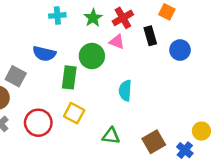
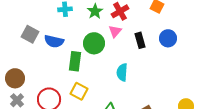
black rectangle: (150, 36) -> (140, 40), moved
pink triangle: (117, 42) -> (115, 31), turned 48
gray square: (16, 76) -> (30, 34), moved

